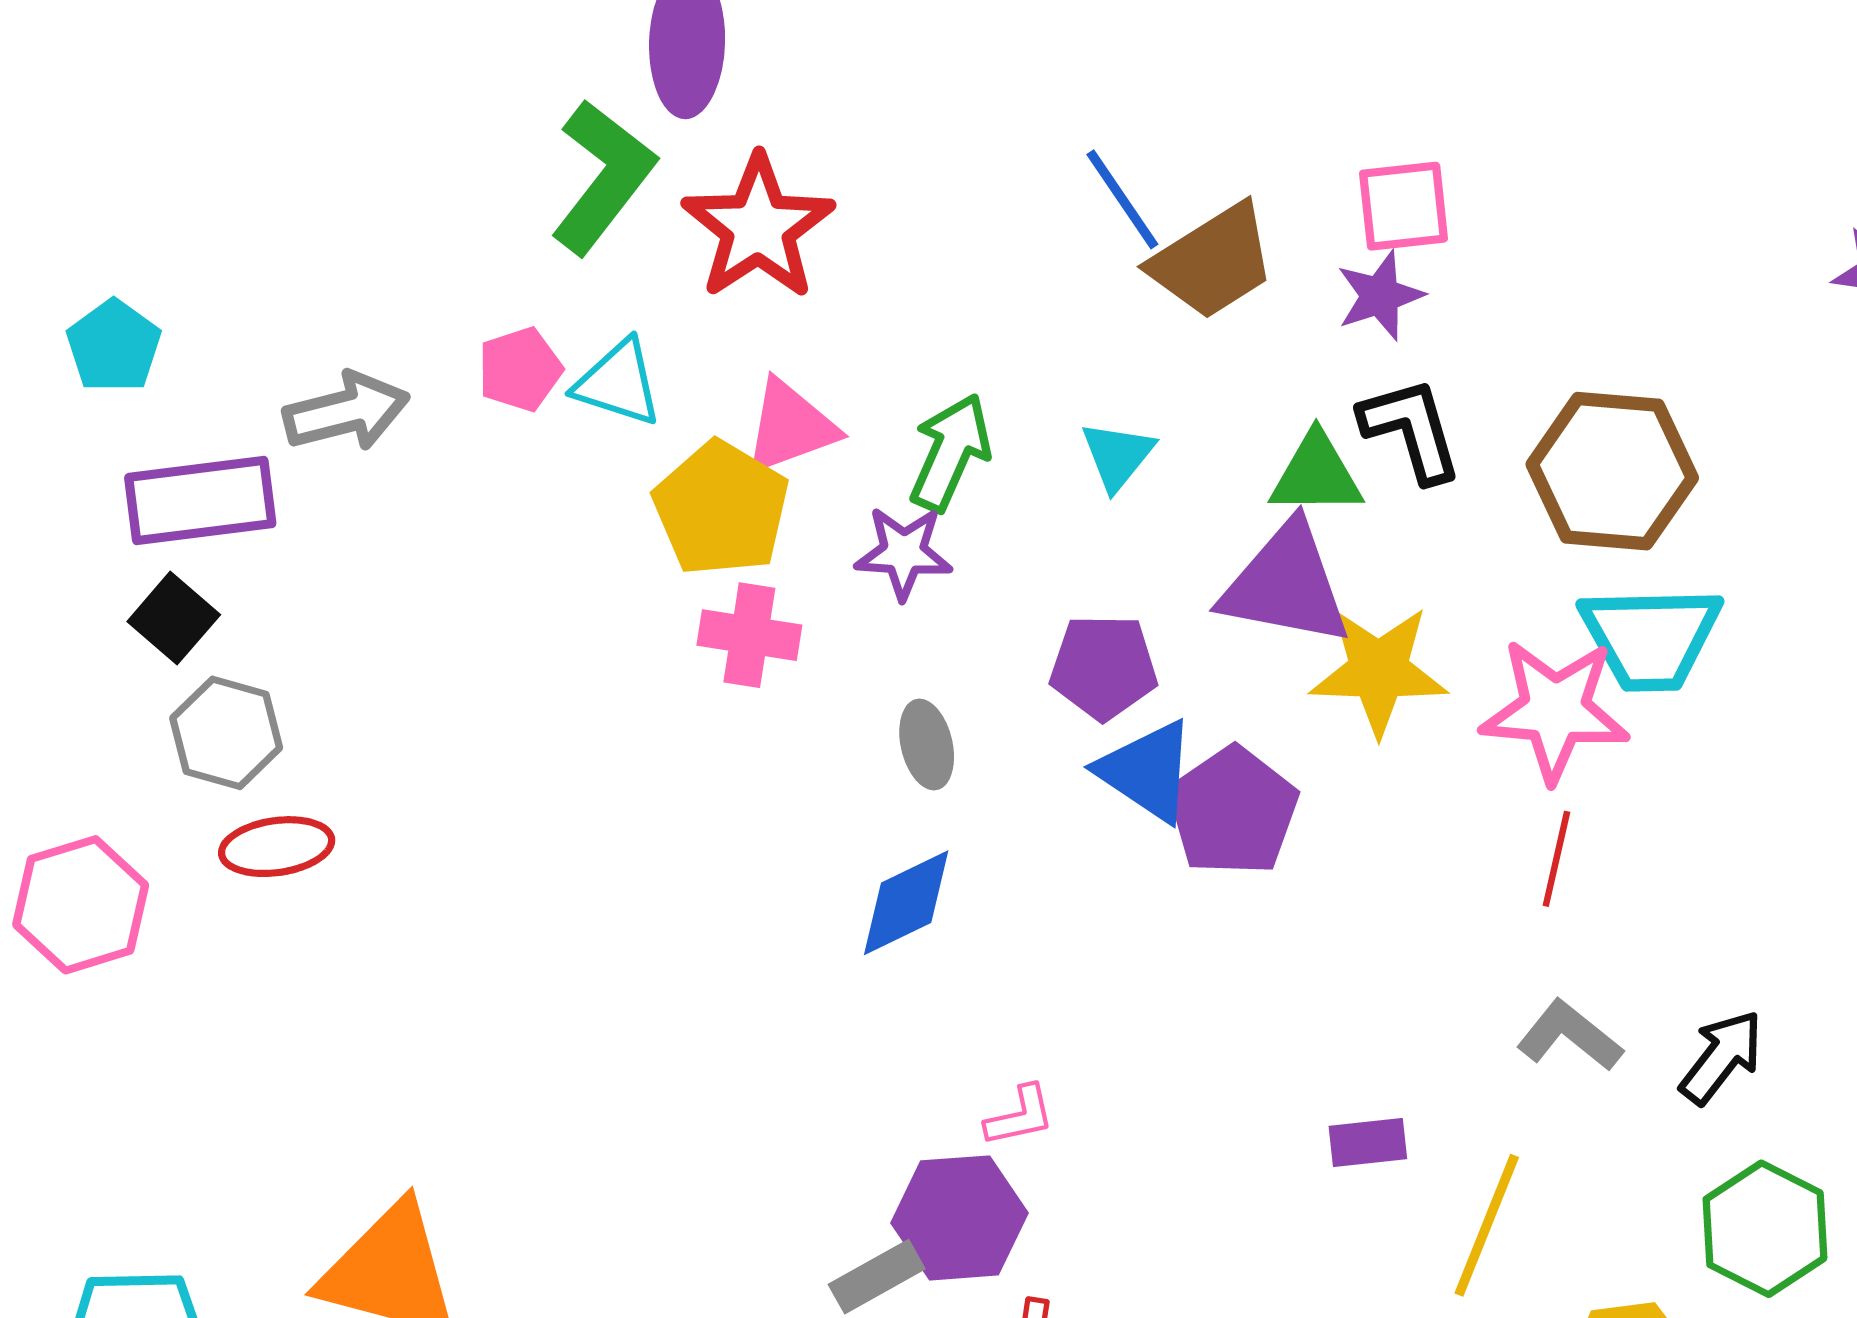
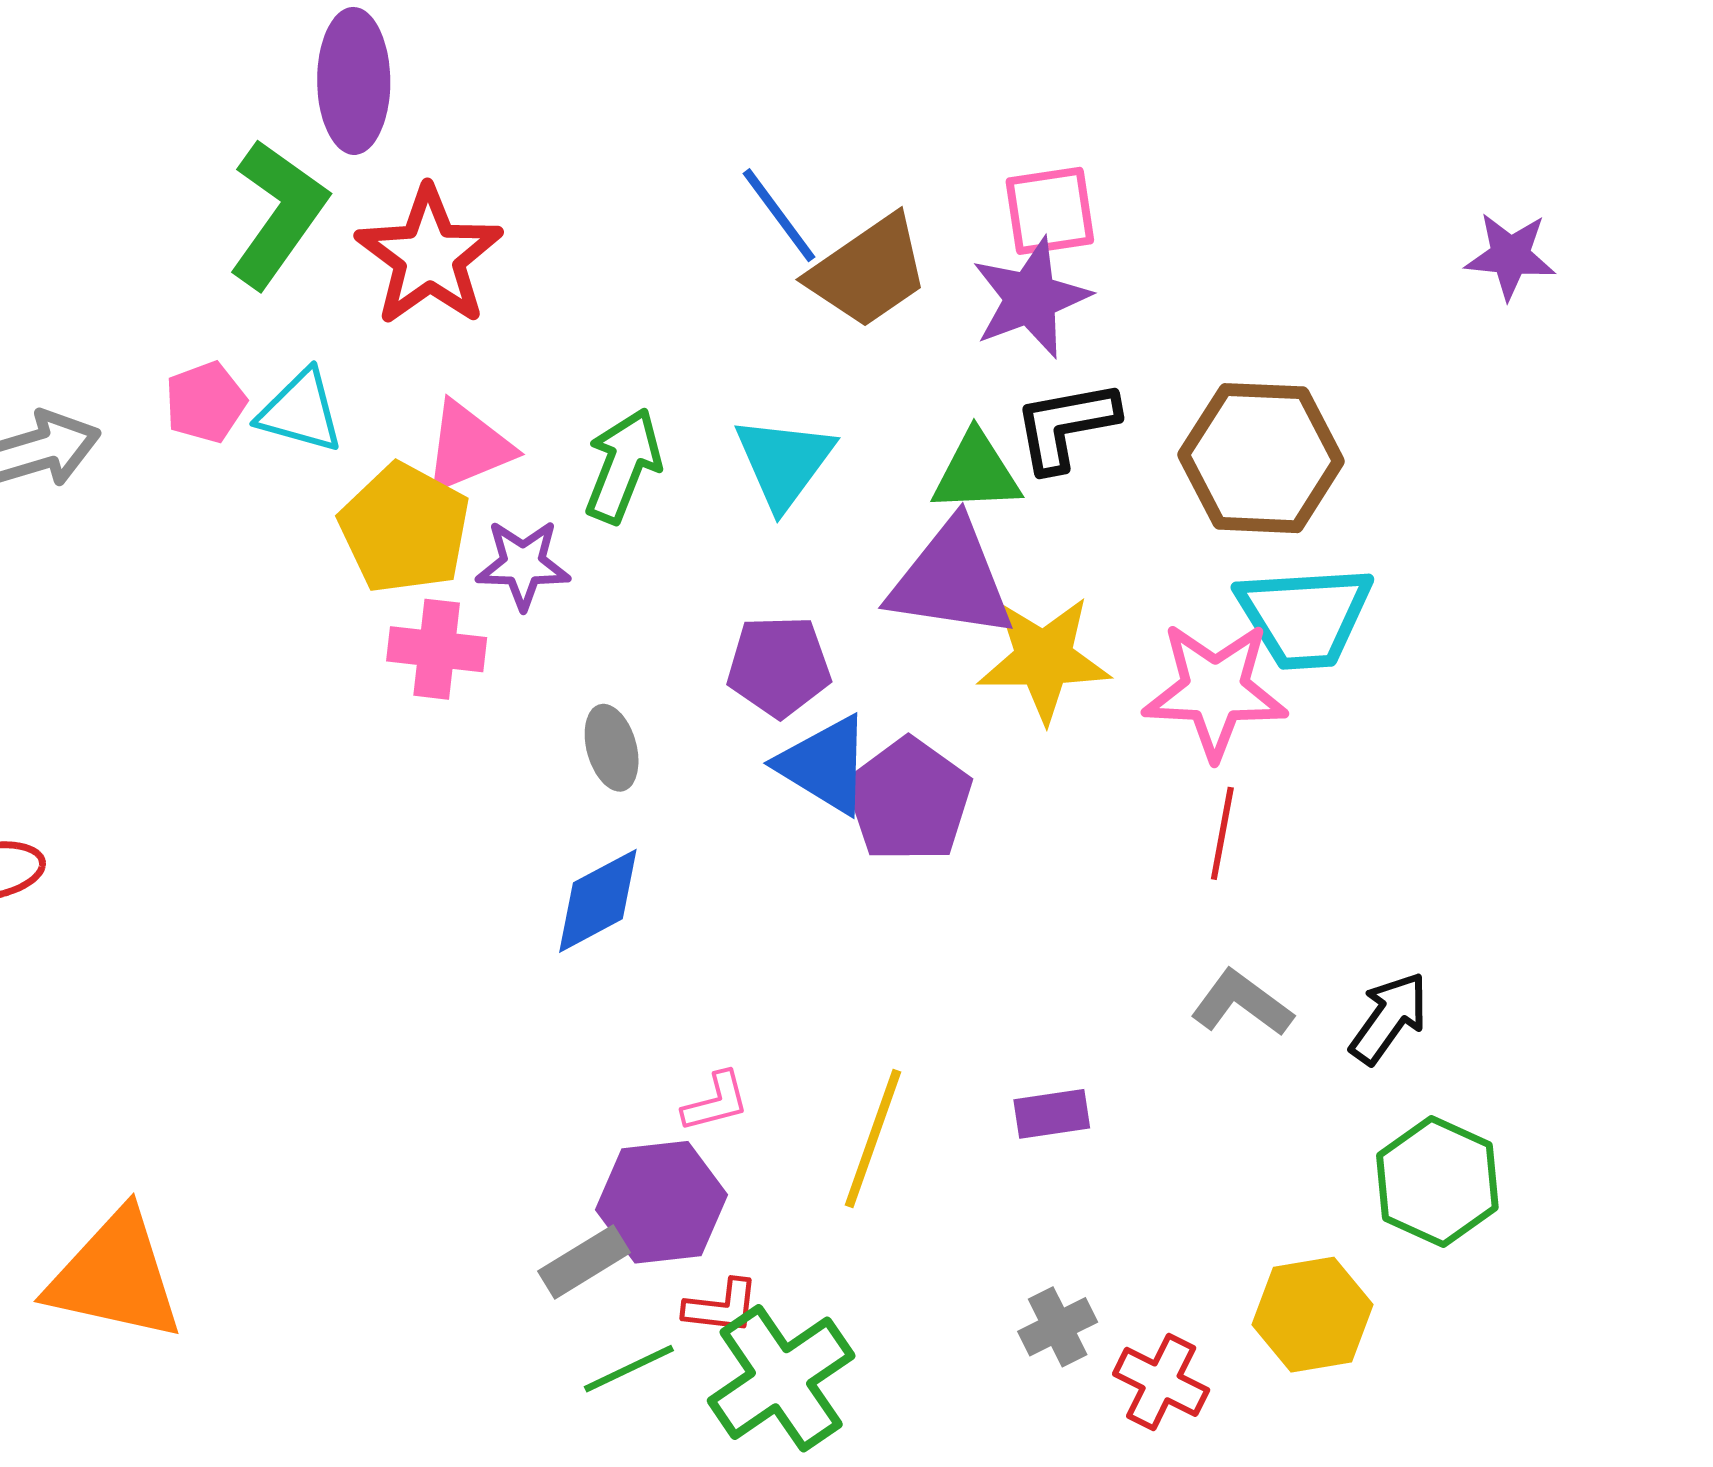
purple star: (1380, 296) -> (1031, 298), size x1.4
black L-shape: (1411, 430) -> (1066, 426), turned -82
cyan triangle: (1117, 456) -> (784, 462), size x1.4
purple star: (904, 553) -> (523, 564), moved
yellow line: (1487, 1225) -> (873, 1138), moved

